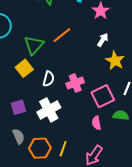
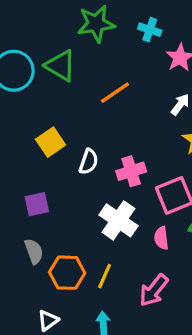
green triangle: (34, 45) -> (60, 66), moved, turned -45
white cross: (49, 110) -> (119, 220), moved, turned -30

